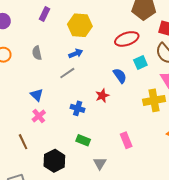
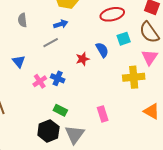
red star: (102, 96) -> (83, 59), moved
pink cross: (39, 116) -> (40, 81), moved
black hexagon: (54, 161) -> (48, 131), moved
gray triangle: (100, 163) -> (75, 134), size x1.5

